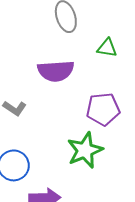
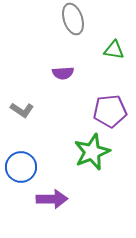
purple semicircle: (56, 71) -> (63, 73), size x0.6

